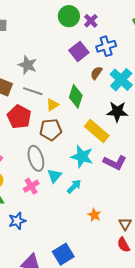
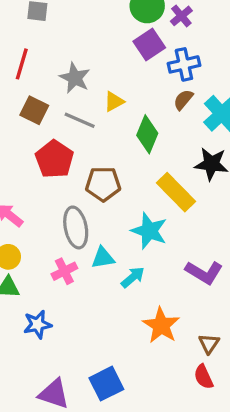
blue cross: (106, 46) -> (184, 64), moved
purple square: (79, 51) -> (149, 44), moved
yellow triangle: (52, 105) -> (114, 102), moved
purple L-shape: (115, 163) -> (204, 272), moved
cyan triangle: (54, 176) -> (103, 258), turned 35
orange star: (94, 215) -> (161, 325), size x1.6

